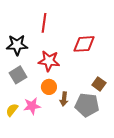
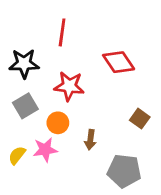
red diamond: (84, 44) -> (119, 62), turned 60
orange circle: (49, 87) -> (58, 123), moved
gray pentagon: (87, 105) -> (124, 171), moved

